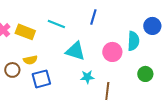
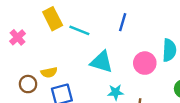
yellow rectangle: (25, 32) -> (53, 19), moved, turned 42

